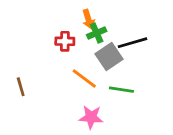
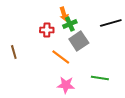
black line: (133, 43) -> (111, 23), moved
brown line: (21, 87) -> (14, 52), moved
green line: (121, 90) -> (100, 78), moved

